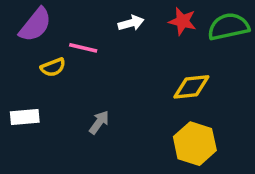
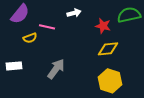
red star: (182, 21) -> (103, 26), moved
gray arrow: (99, 122) -> (56, 69), size x1.5

